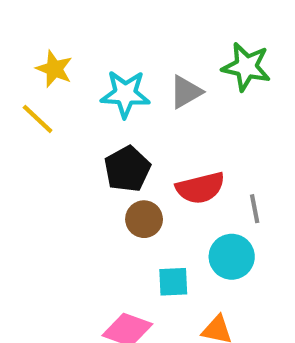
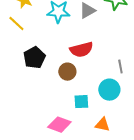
black pentagon: (127, 169) -> (34, 58), moved
red semicircle: (200, 188) -> (81, 50), moved

